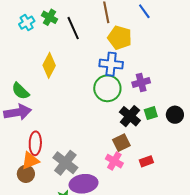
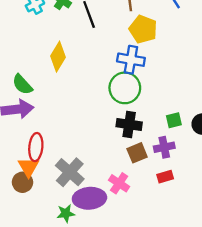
purple cross: (141, 82) -> (164, 147), moved
black cross: (130, 116) -> (129, 124), moved, turned -35
orange triangle: (30, 161) -> (29, 167), turned -42
pink cross: (114, 161) -> (119, 183), moved

